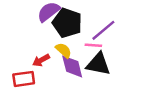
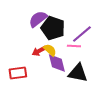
red arrow: (41, 60) -> (39, 51), moved
black triangle: (98, 64) -> (78, 73), moved

